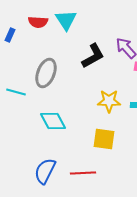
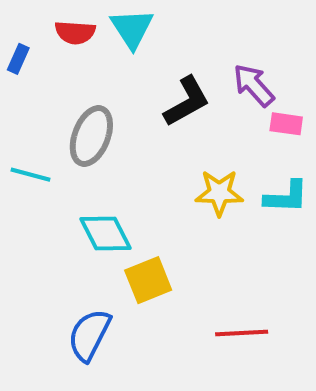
yellow square: (104, 139) -> (148, 280), moved, turned -30
red line: (83, 173) -> (242, 333), moved

